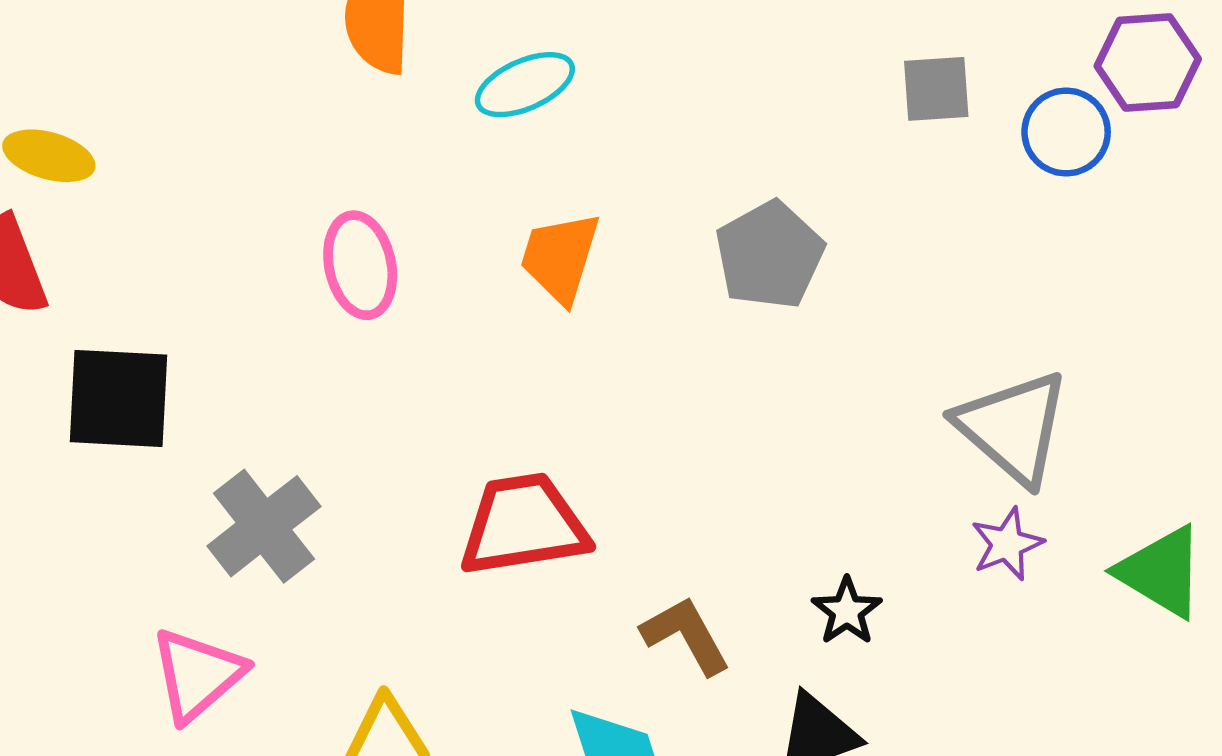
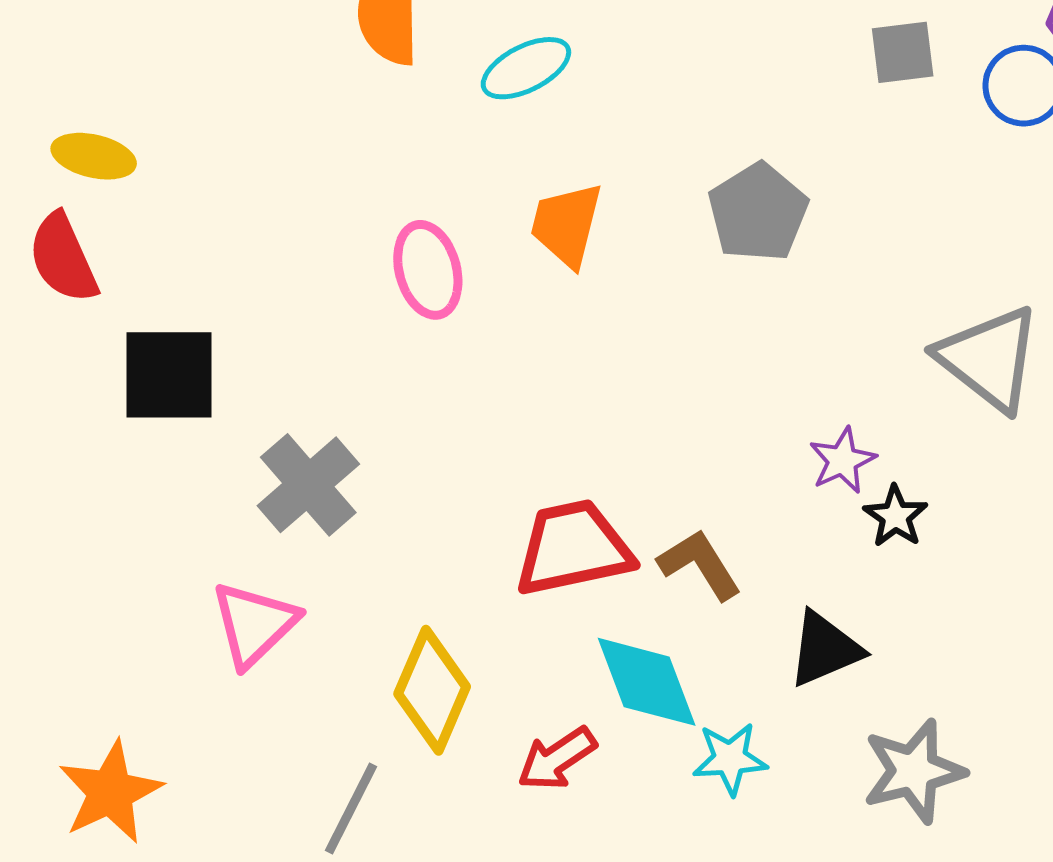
pink ellipse: (360, 265) -> (428, 270), moved
red trapezoid: (524, 525) -> (573, 548), moved
purple star: (1007, 544) -> (842, 460), moved
black star: (847, 611) -> (896, 516), moved

